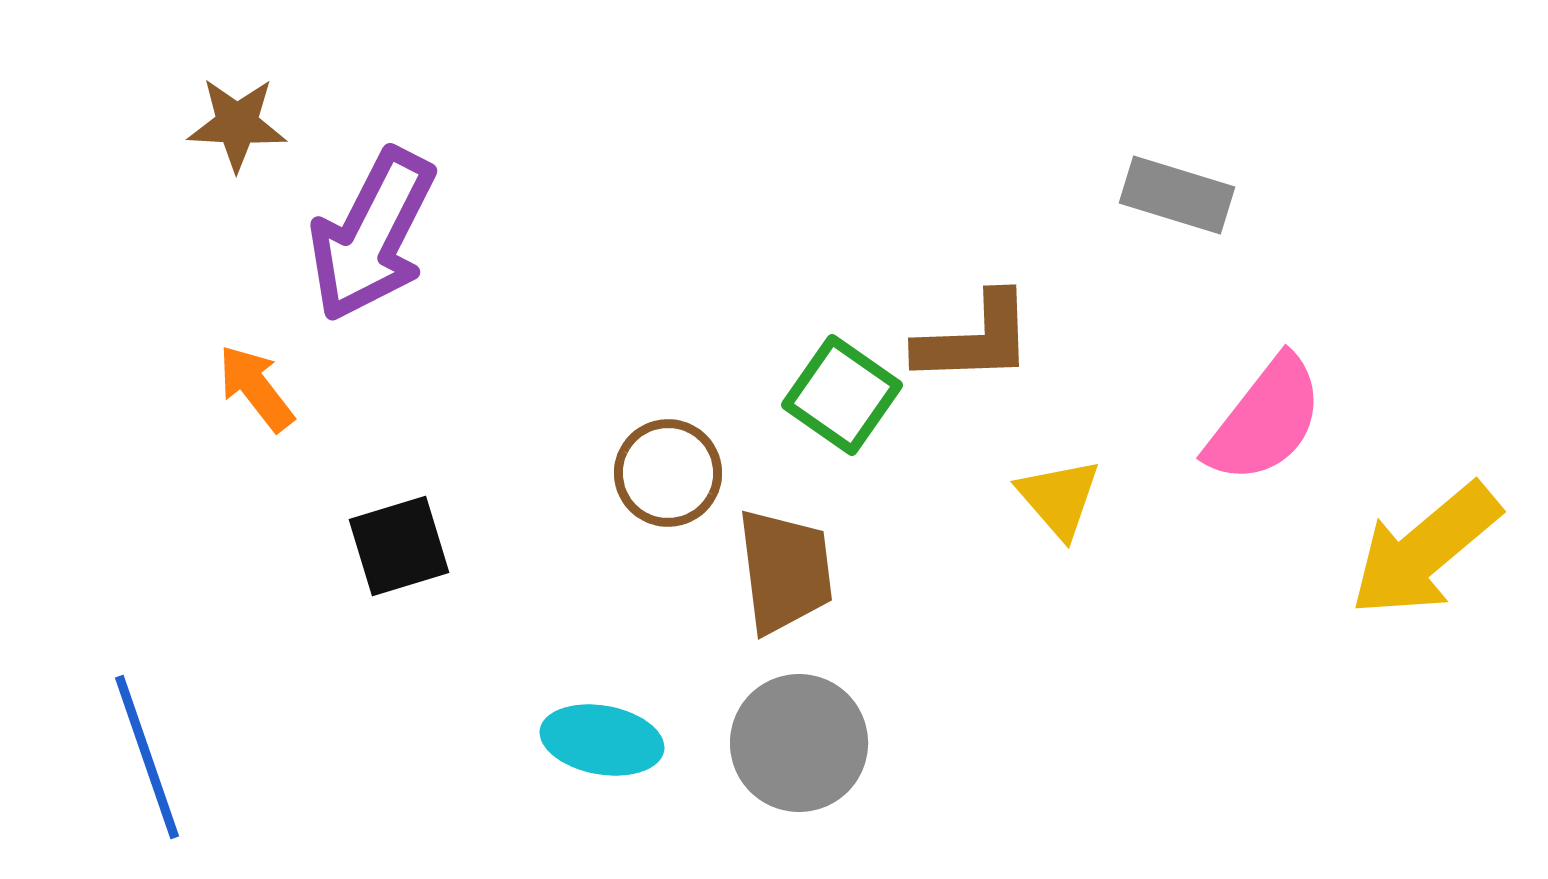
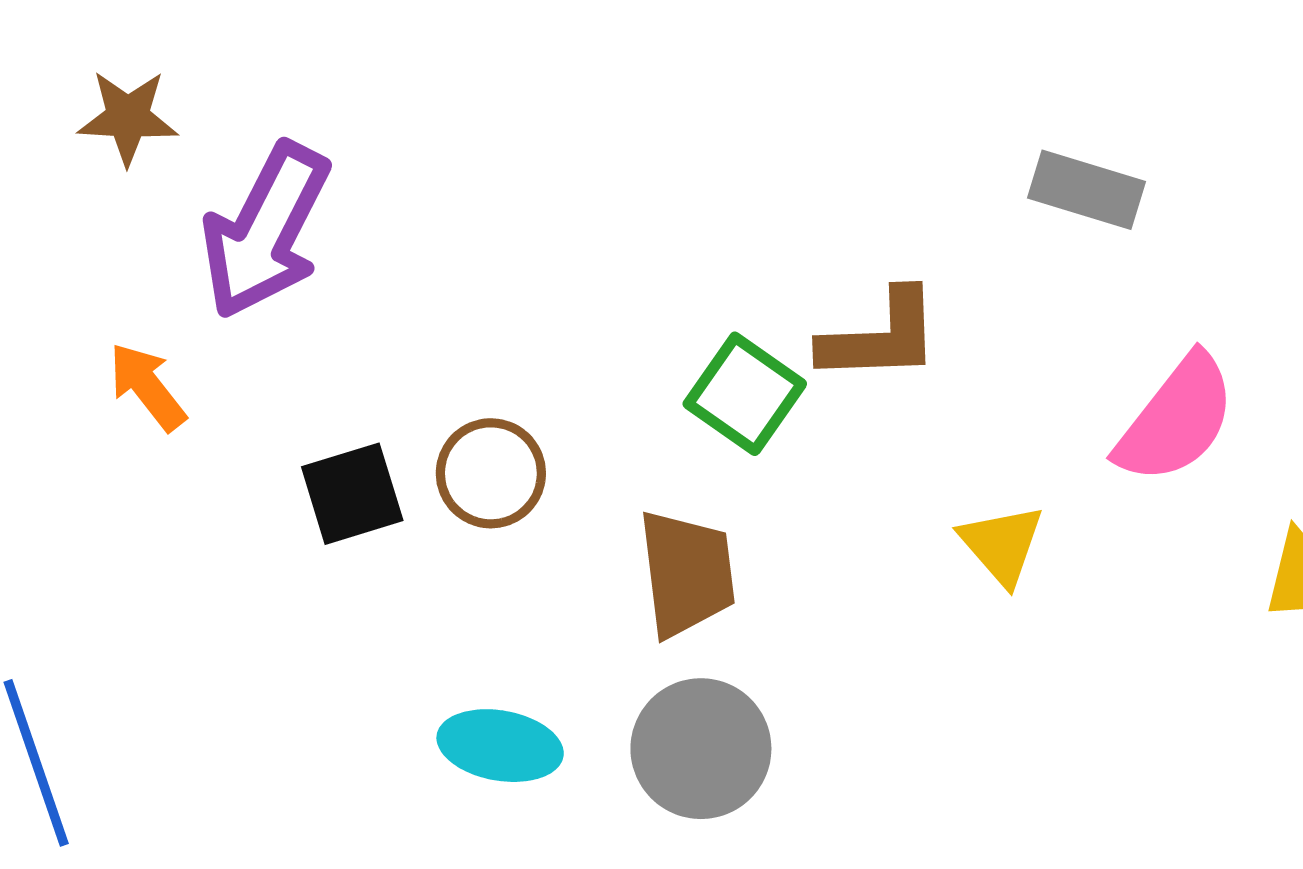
brown circle: (668, 473) -> (491, 473), moved
yellow triangle: (1059, 498) -> (1002, 545), moved
black square: (399, 546) -> (352, 494), moved

